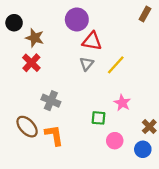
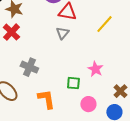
yellow line: (116, 65) -> (104, 24), moved
orange L-shape: (54, 135) -> (46, 99), moved

